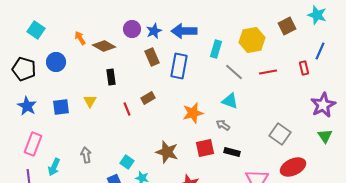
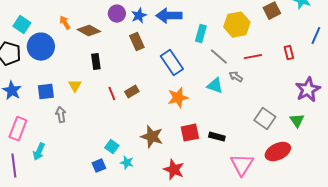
cyan square: (36, 30) -> (22, 25), moved
blue line: (320, 51) -> (316, 36), moved
blue circle: (56, 62) -> (41, 47), size x1.4
blue rectangle: (179, 66) -> (172, 63), moved, turned -45
brown rectangle: (148, 98) -> (132, 92), moved
gray arrow: (223, 125) -> (236, 77), moved
green triangle: (325, 136) -> (297, 121), moved
gray arrow: (86, 155) -> (61, 115), moved

